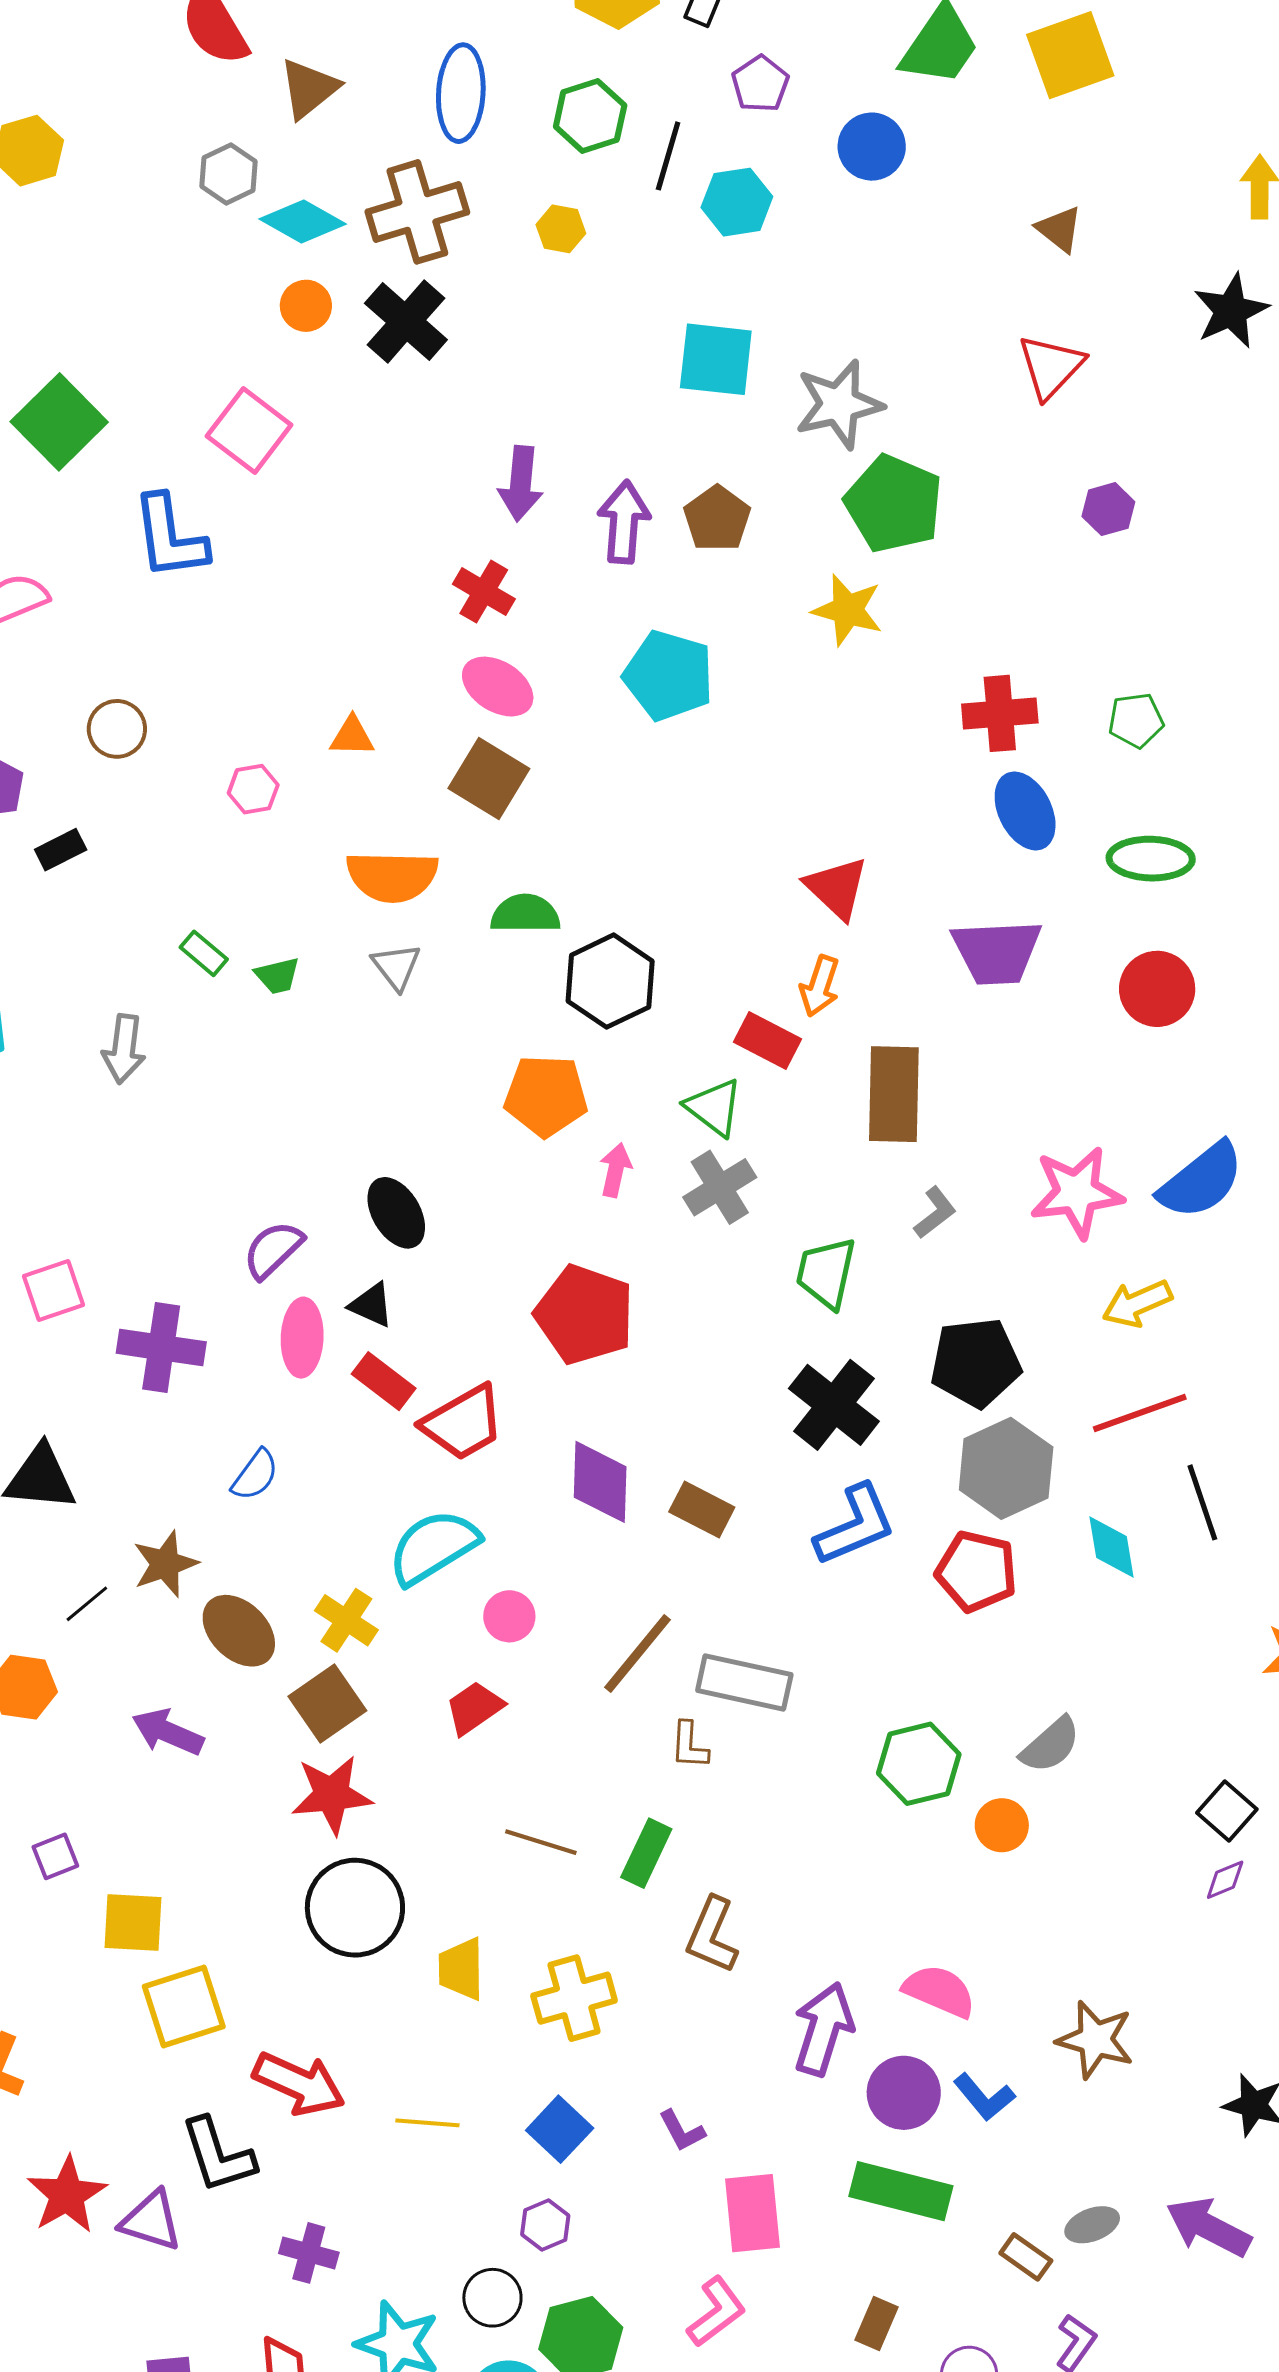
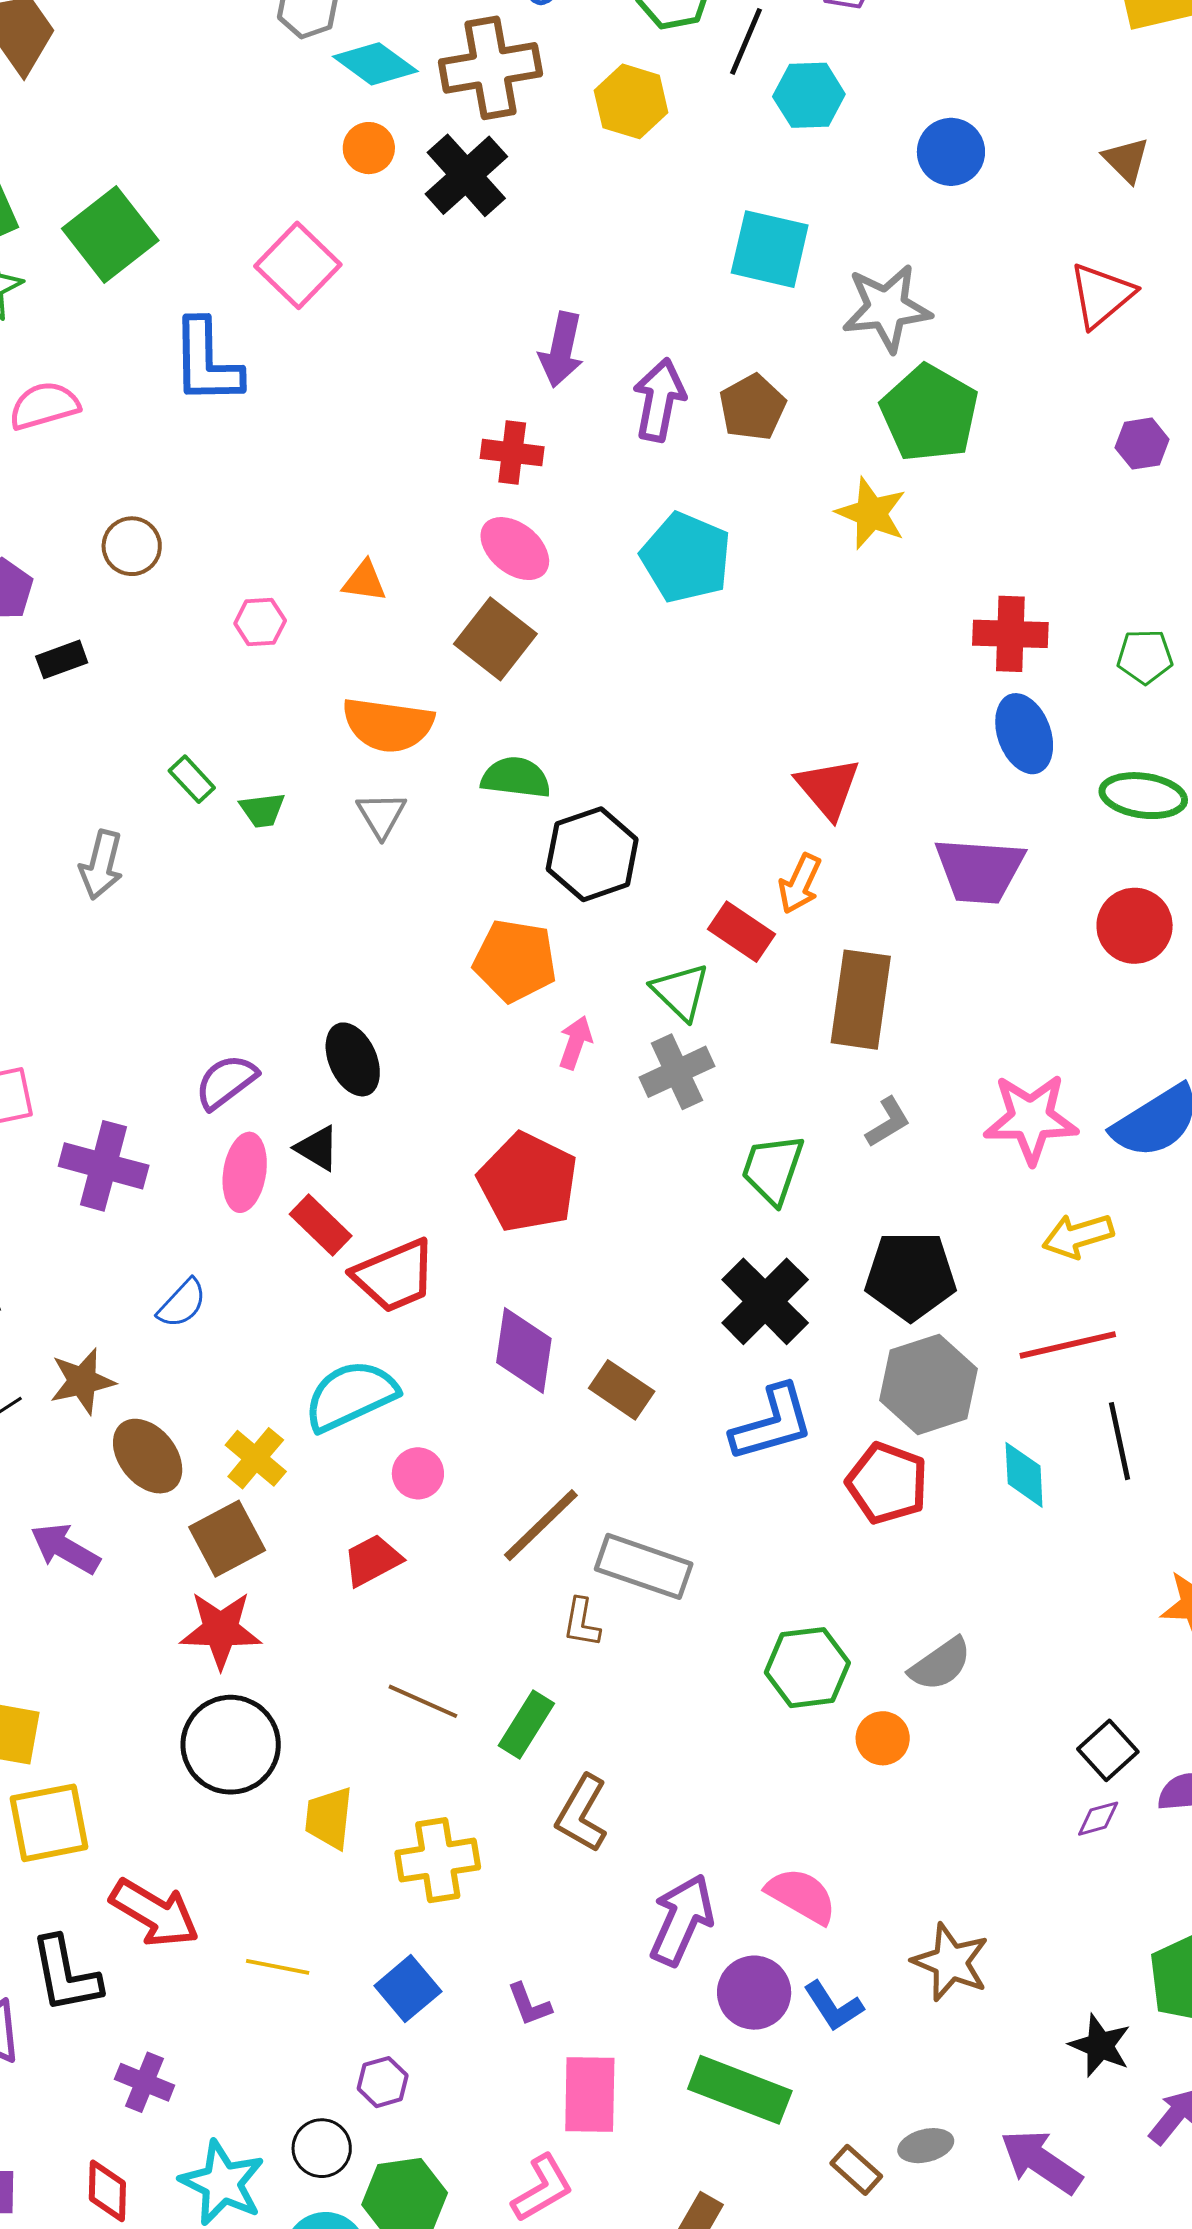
blue circle: (872, 147) -> (951, 152), moved
yellow hexagon: (561, 229) -> (631, 101), size x1.5
red cross: (484, 592) -> (512, 453), turned -30

